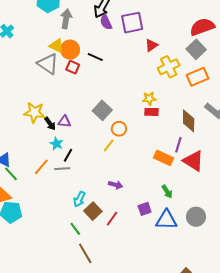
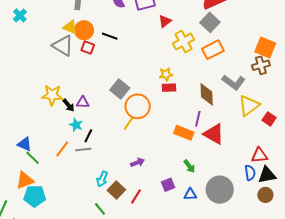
orange circle: (119, 129) -> (138, 106), size x1.6
purple arrow: (116, 185) -> (137, 162), turned -32
gray circle: (196, 217) -> (220, 190), size x1.4
blue triangle: (166, 220) -> (190, 194), size x0.6

